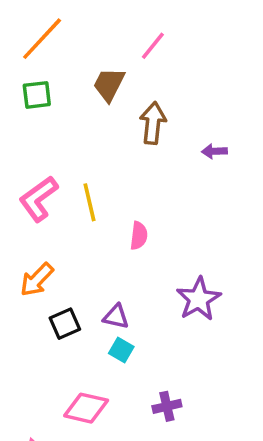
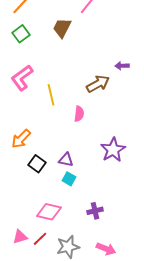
green square: (37, 95) -> (21, 34), turned -30
brown arrow: (153, 123) -> (98, 84), moved, turned 55
pink L-shape: (39, 199) -> (22, 78), moved
black square: (65, 324) -> (37, 164), turned -30

